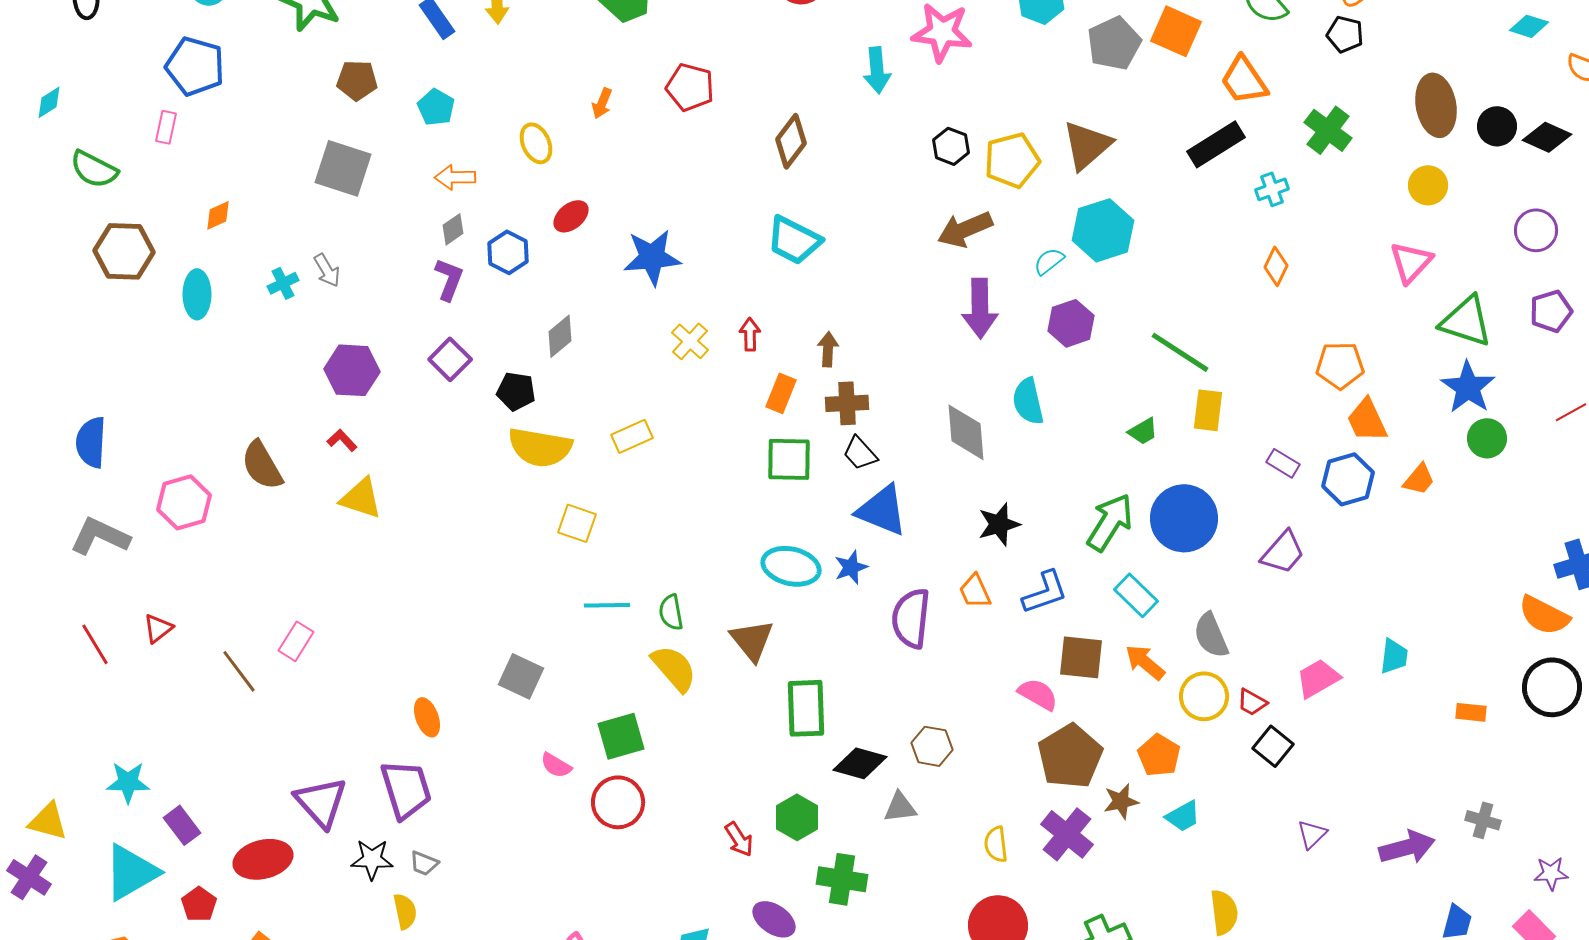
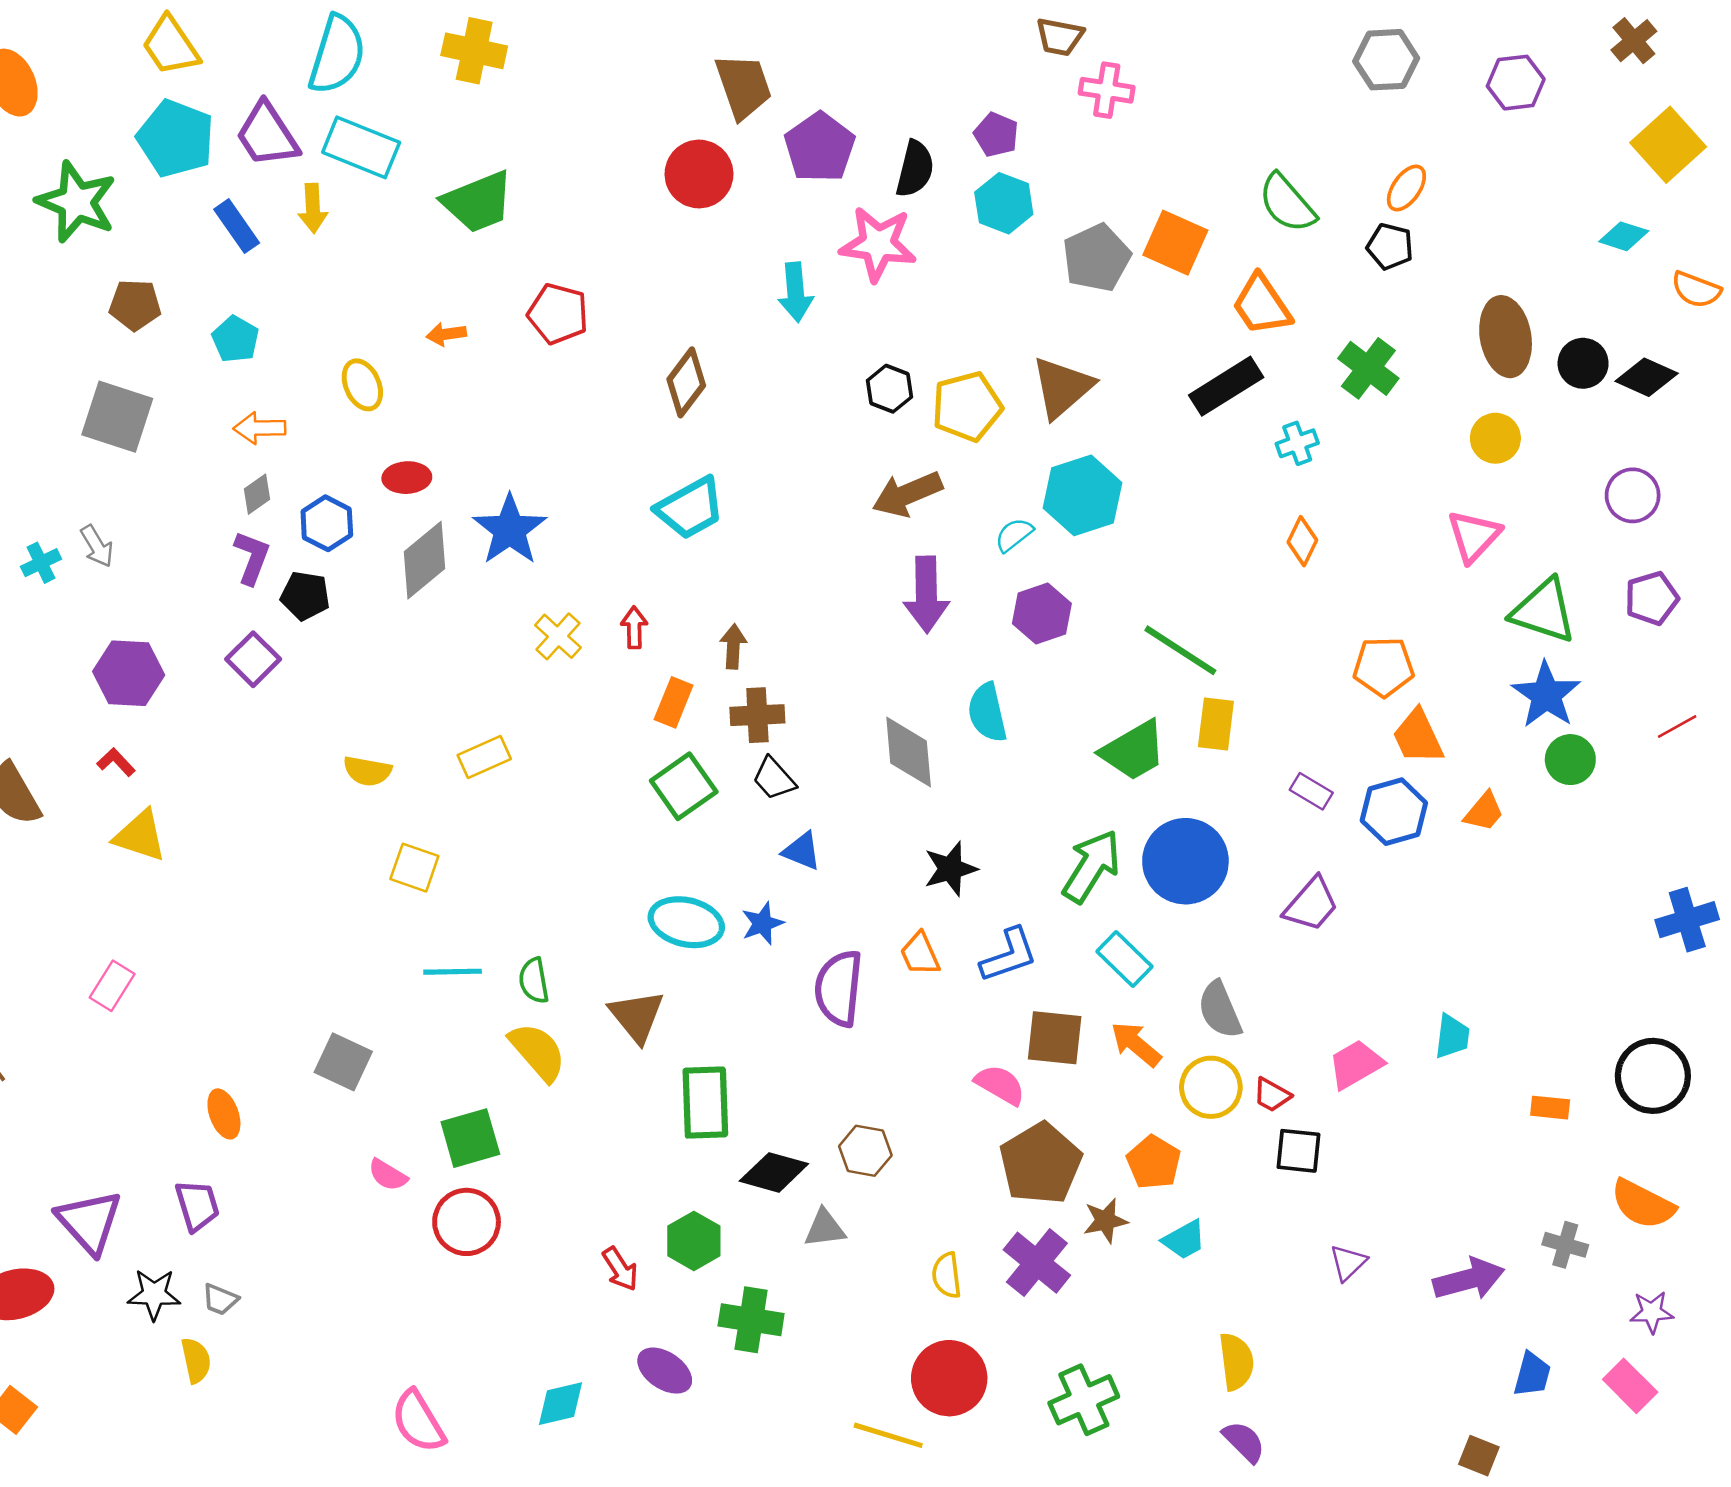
orange arrow: (602, 103) -> (446, 334), turned 60
red ellipse: (571, 216) -> (407, 478), turned 36
cyan trapezoid: (794, 240) -> (690, 508), turned -56
blue star: (652, 257) -> (510, 530), turned -30
gray diamond: (560, 336) -> (425, 560), moved, size x1.4
black pentagon: (516, 391) -> (305, 596), moved
green trapezoid: (1143, 431) -> (1133, 751), size x1.8
yellow semicircle: (540, 447) -> (367, 771), size x0.6
green square: (789, 459) -> (684, 786), turned -36
blue triangle: (882, 510) -> (802, 851), size x0.6
orange semicircle: (1544, 615) -> (1643, 1204), moved
pink rectangle: (296, 641) -> (112, 986), moved
black square: (1273, 746) -> (1299, 1151), turned -33
purple trapezoid: (406, 789) -> (197, 1205), size x0.7

